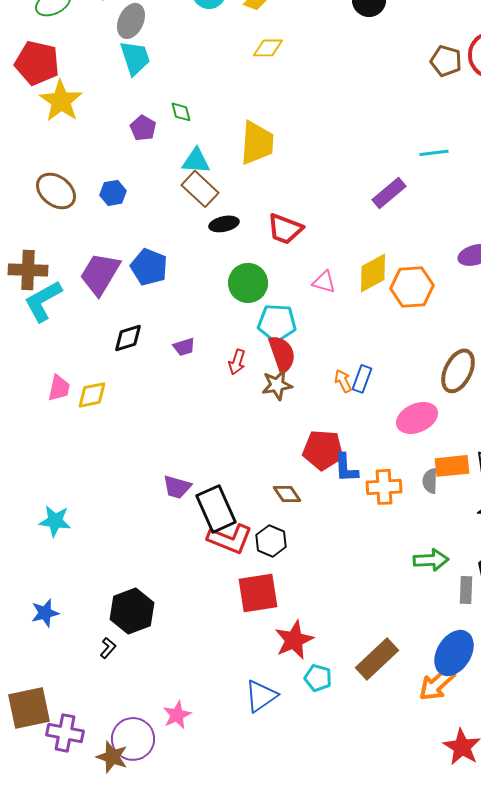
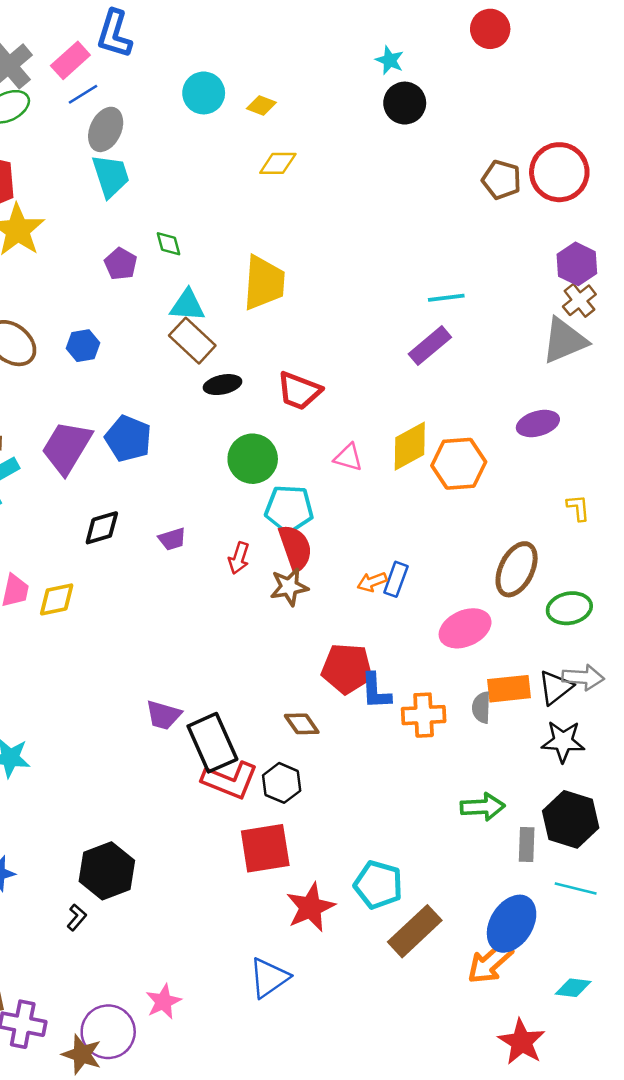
cyan line: (434, 153) -> (446, 298), moved
orange arrow: (343, 381) -> (372, 582), turned -85
cyan pentagon: (318, 678) -> (378, 885), moved, size x1.4

